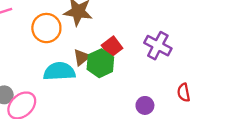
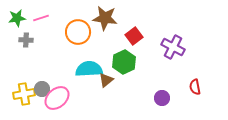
red square: (112, 47) -> (134, 36), moved
brown triangle: (82, 57) -> (106, 80), moved

